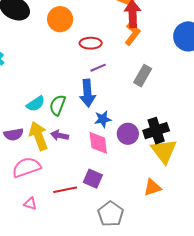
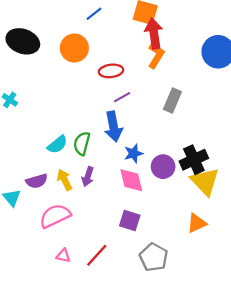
purple arrow: (60, 135) -> (88, 177), turned -78
yellow arrow: (39, 136) -> (65, 180), size x0.7
red line: (65, 190) -> (97, 255), moved, turned -30

